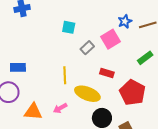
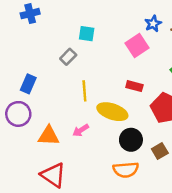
gray rectangle: (87, 48) -> (68, 57), moved
blue rectangle: (18, 67) -> (28, 84), turned -63

